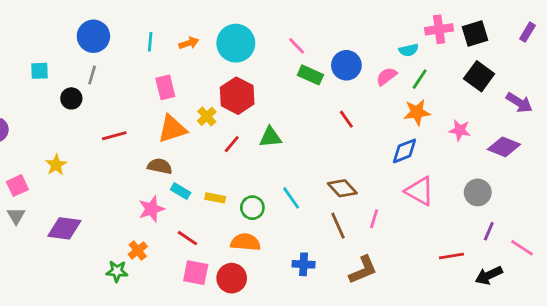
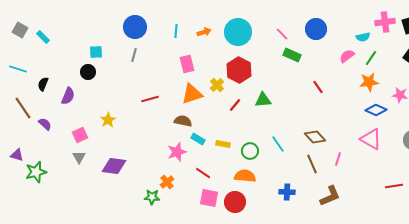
blue circle: (346, 65) -> (316, 29), moved
black circle: (71, 98) -> (88, 72), moved
blue diamond: (404, 151) -> (376, 110), moved, turned 45

